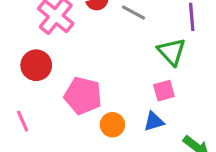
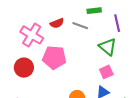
pink pentagon: (83, 96) -> (54, 57), moved

